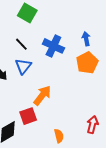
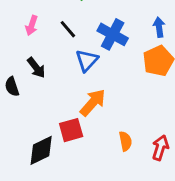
blue triangle: (23, 66) -> (87, 60), moved
orange semicircle: (59, 136) -> (125, 141), moved

